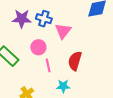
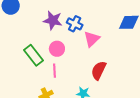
pink circle: (38, 47) -> (57, 49), moved
pink line: (48, 65) -> (55, 71), moved

